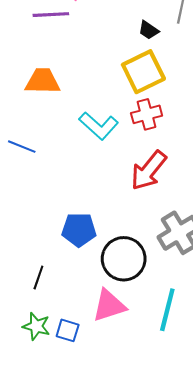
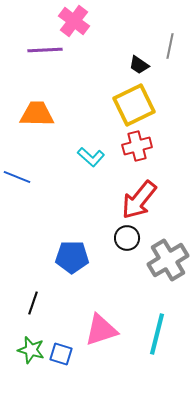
cyan L-shape: (99, 126) -> (91, 157), size x0.7
black circle: (124, 259) -> (127, 238), moved, size x0.6

